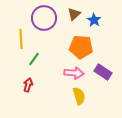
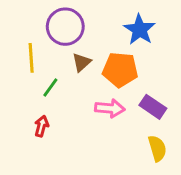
brown triangle: (74, 14) -> (82, 62), moved
blue star: (94, 20) -> (140, 30), size x1.5
yellow semicircle: (79, 96) -> (157, 148), moved

